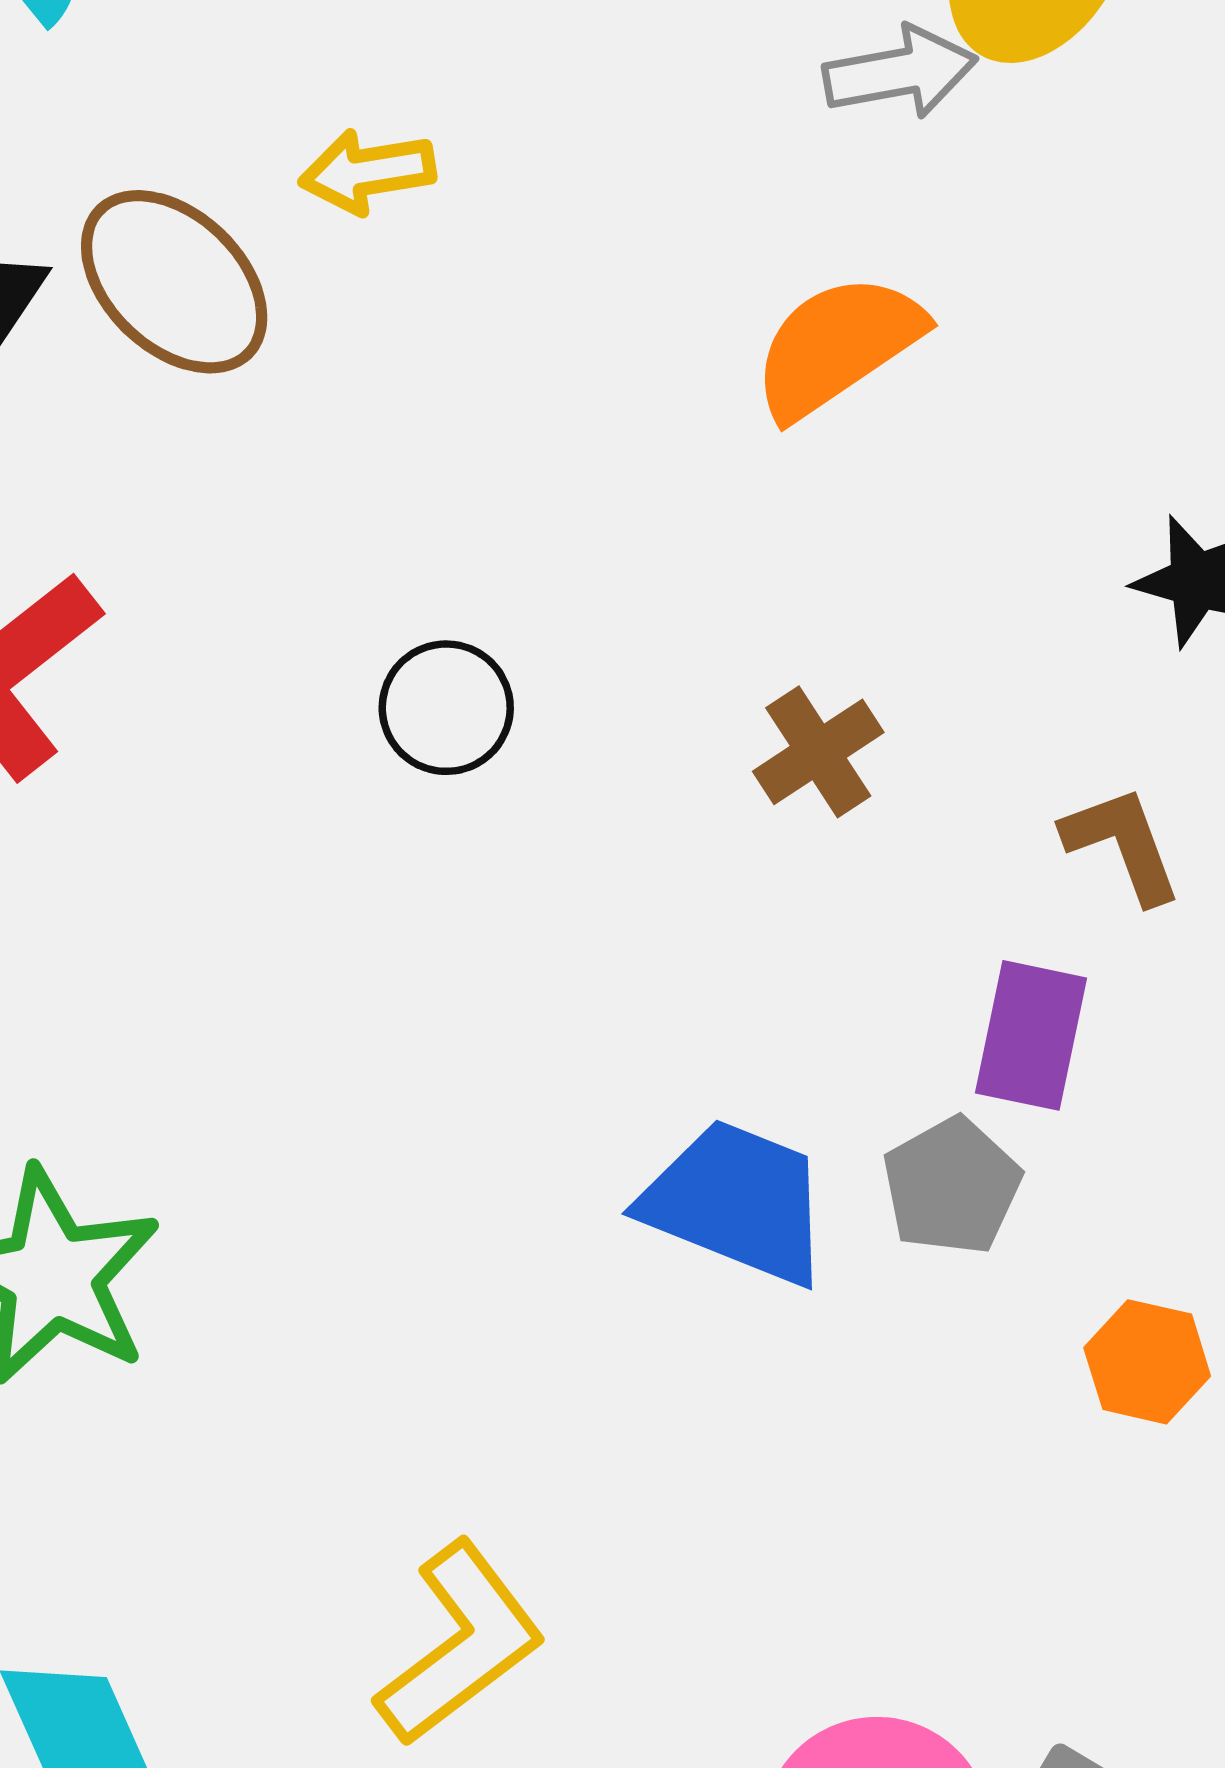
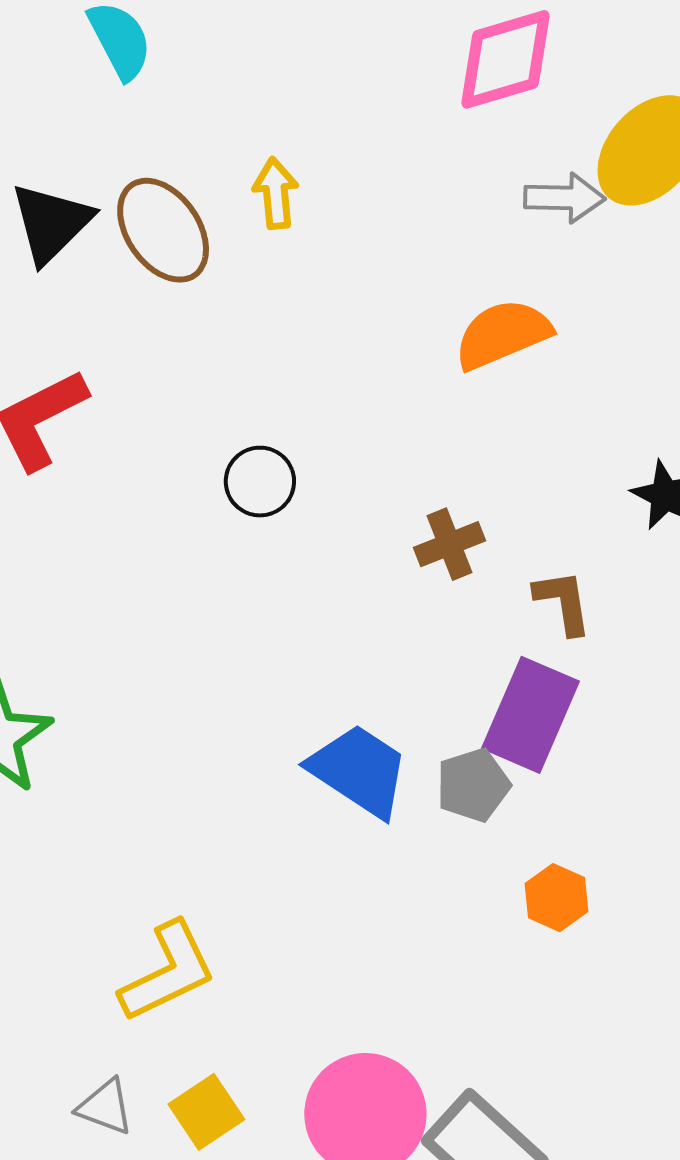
yellow arrow: (367, 172) -> (276, 193), turned 82
brown L-shape: (1122, 844) -> (563, 602), moved
purple rectangle: (1031, 1035) -> (530, 715), size x1.4

